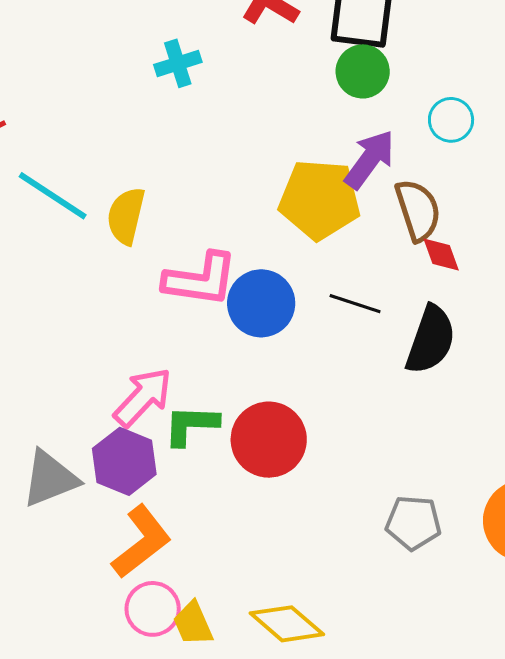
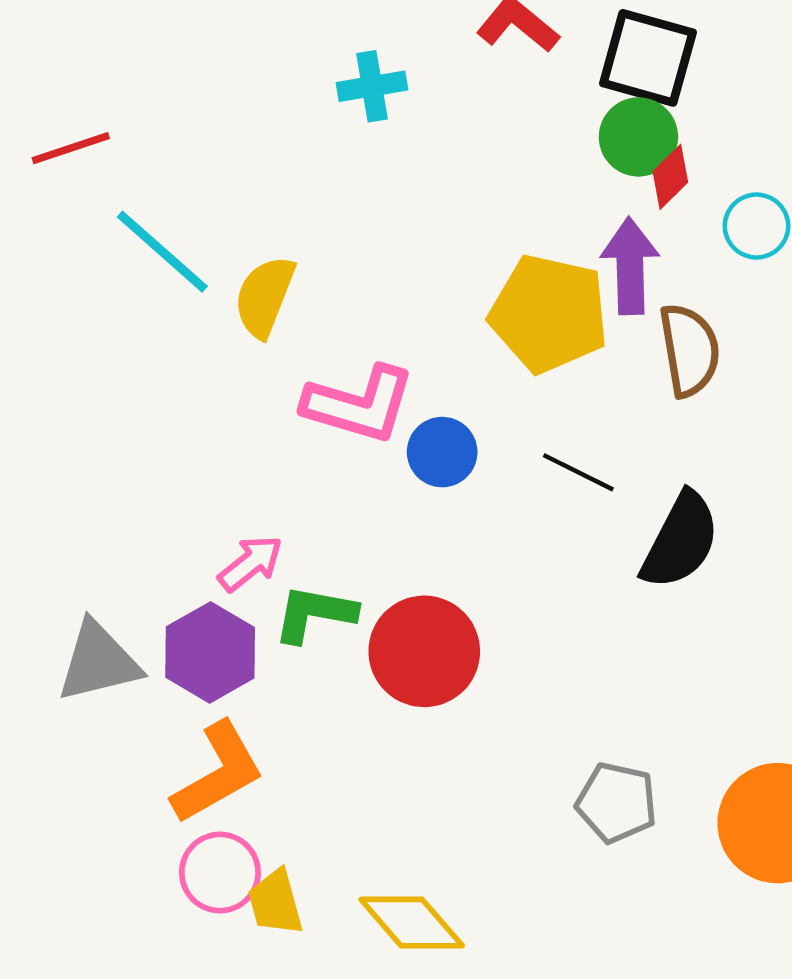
purple arrow: (370, 159) -> (630, 266), turned -46
red diamond: (441, 254) -> (670, 177), moved, turned 57
blue circle: (261, 303) -> (442, 452), size x0.7
pink arrow: (143, 397) -> (250, 563), size x0.7

